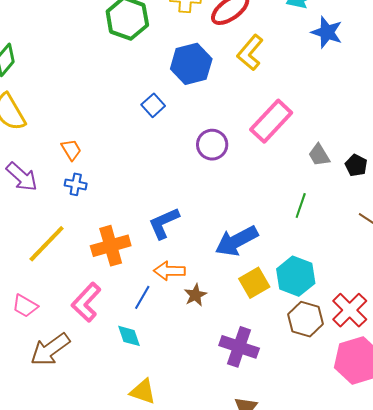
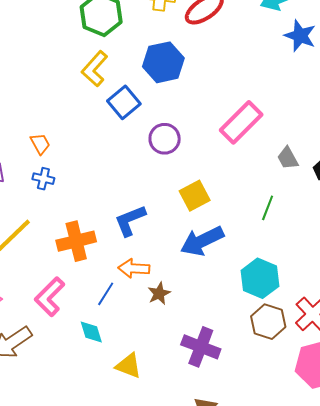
yellow L-shape: (250, 53) -> (95, 69), moved
blue square: (153, 105) -> (124, 102), size x1.4
purple circle: (212, 145) -> (165, 139), moved
yellow square: (254, 283) -> (195, 196), moved
yellow triangle: (143, 391) -> (129, 366), moved

